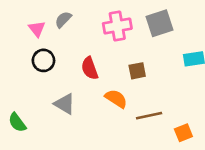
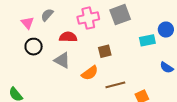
red semicircle: (90, 68) -> (68, 37), moved, turned 114
orange semicircle: (116, 99) -> (90, 73), turned 114
gray triangle: (65, 104) -> (62, 60), moved

